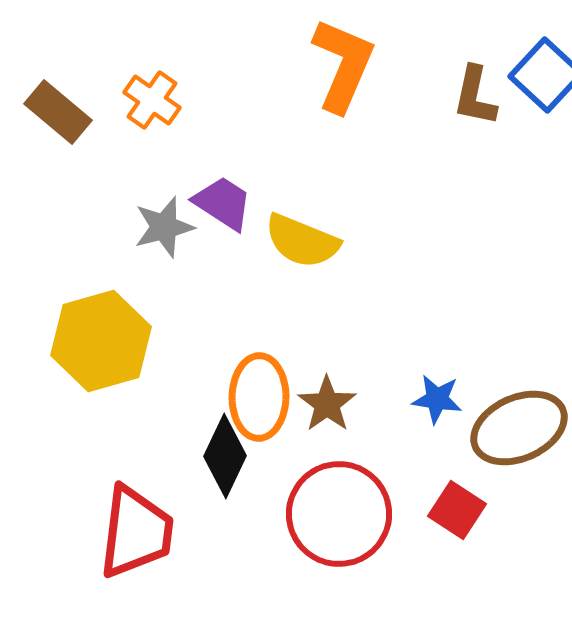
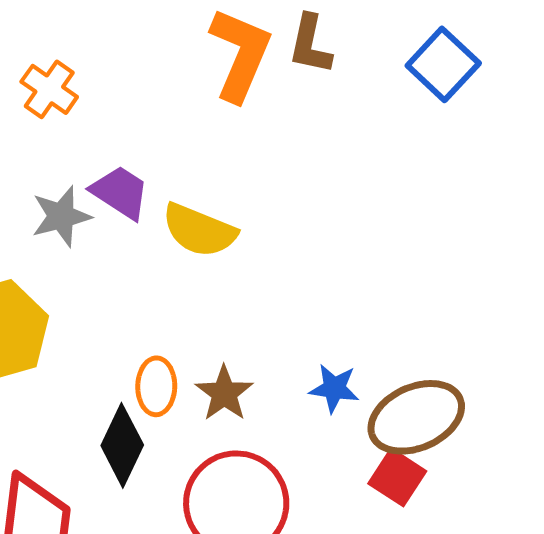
brown L-shape: (475, 96) -> (310, 44), moved
orange ellipse: (259, 397) -> (156, 386), size x0.7
red square: (457, 510) -> (397, 477), moved

